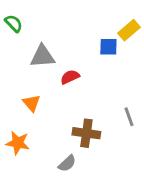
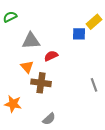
green semicircle: (14, 23) -> (10, 17), turned -72
orange triangle: (31, 103) -> (27, 67), moved
brown cross: (86, 133) -> (41, 83), moved

